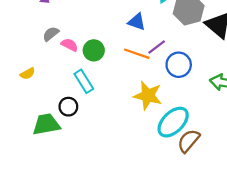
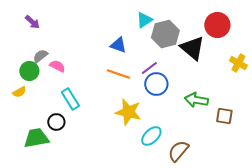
purple line: (157, 47) -> (149, 68), moved
green circle: (94, 50) -> (29, 71), moved
cyan ellipse: (173, 122) -> (151, 136), size x0.7
brown semicircle: (189, 141) -> (178, 151), moved

